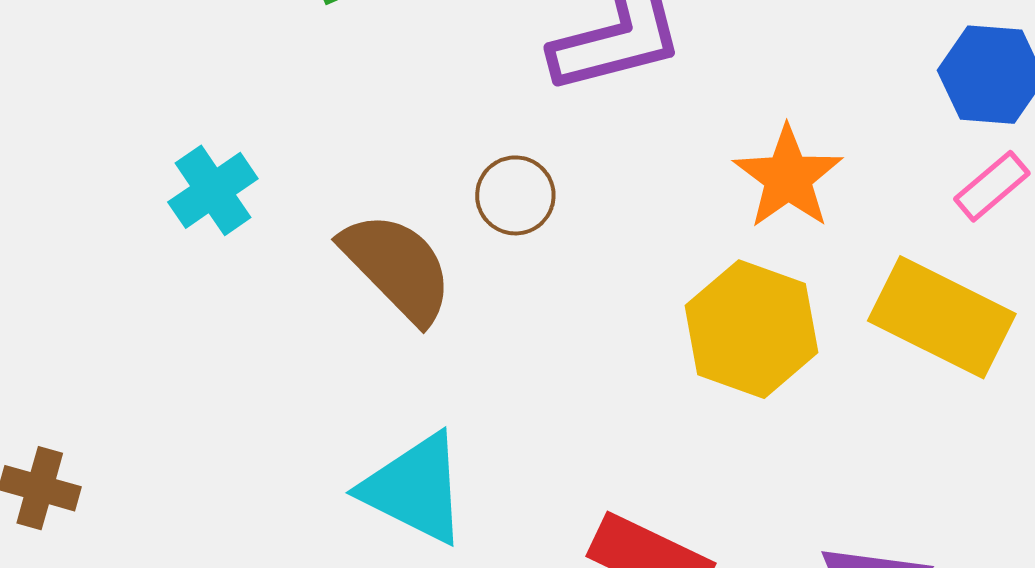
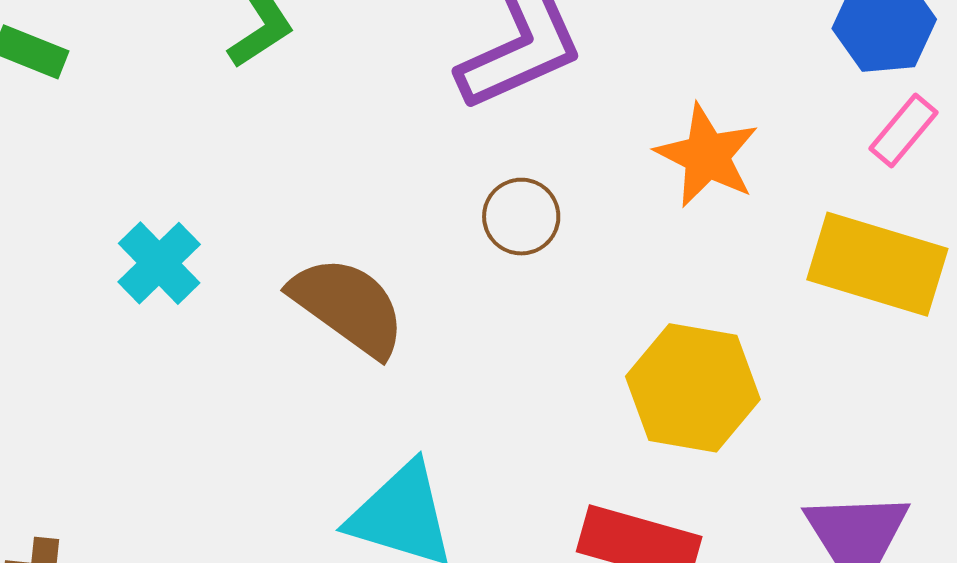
brown circle: (515, 195) -> (521, 217), moved
yellow hexagon: (751, 329) -> (693, 388), moved

